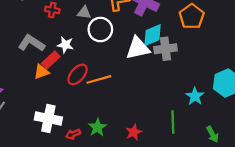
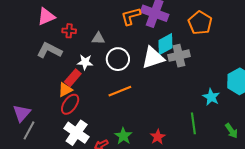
gray triangle: (84, 13) -> (98, 38), moved
white circle: (100, 29) -> (118, 59), moved
gray L-shape: (31, 43) -> (49, 50), moved
red ellipse: (78, 74) -> (70, 104), moved
white cross: (48, 118) -> (77, 133), turned 30

